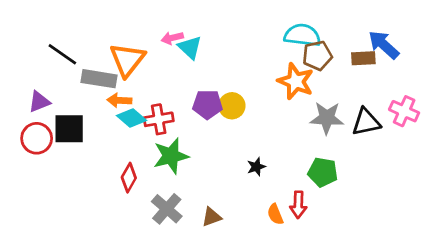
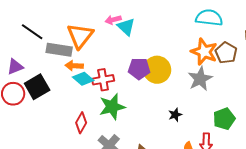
brown pentagon: (317, 56) -> (226, 53), moved, turned -30
yellow circle: (232, 106) -> (157, 70), size x1.4
gray star: (327, 118) -> (200, 79), moved, turned -30
black square: (69, 129) -> (37, 87), turned -30
green pentagon: (323, 172) -> (224, 119), turned -30

